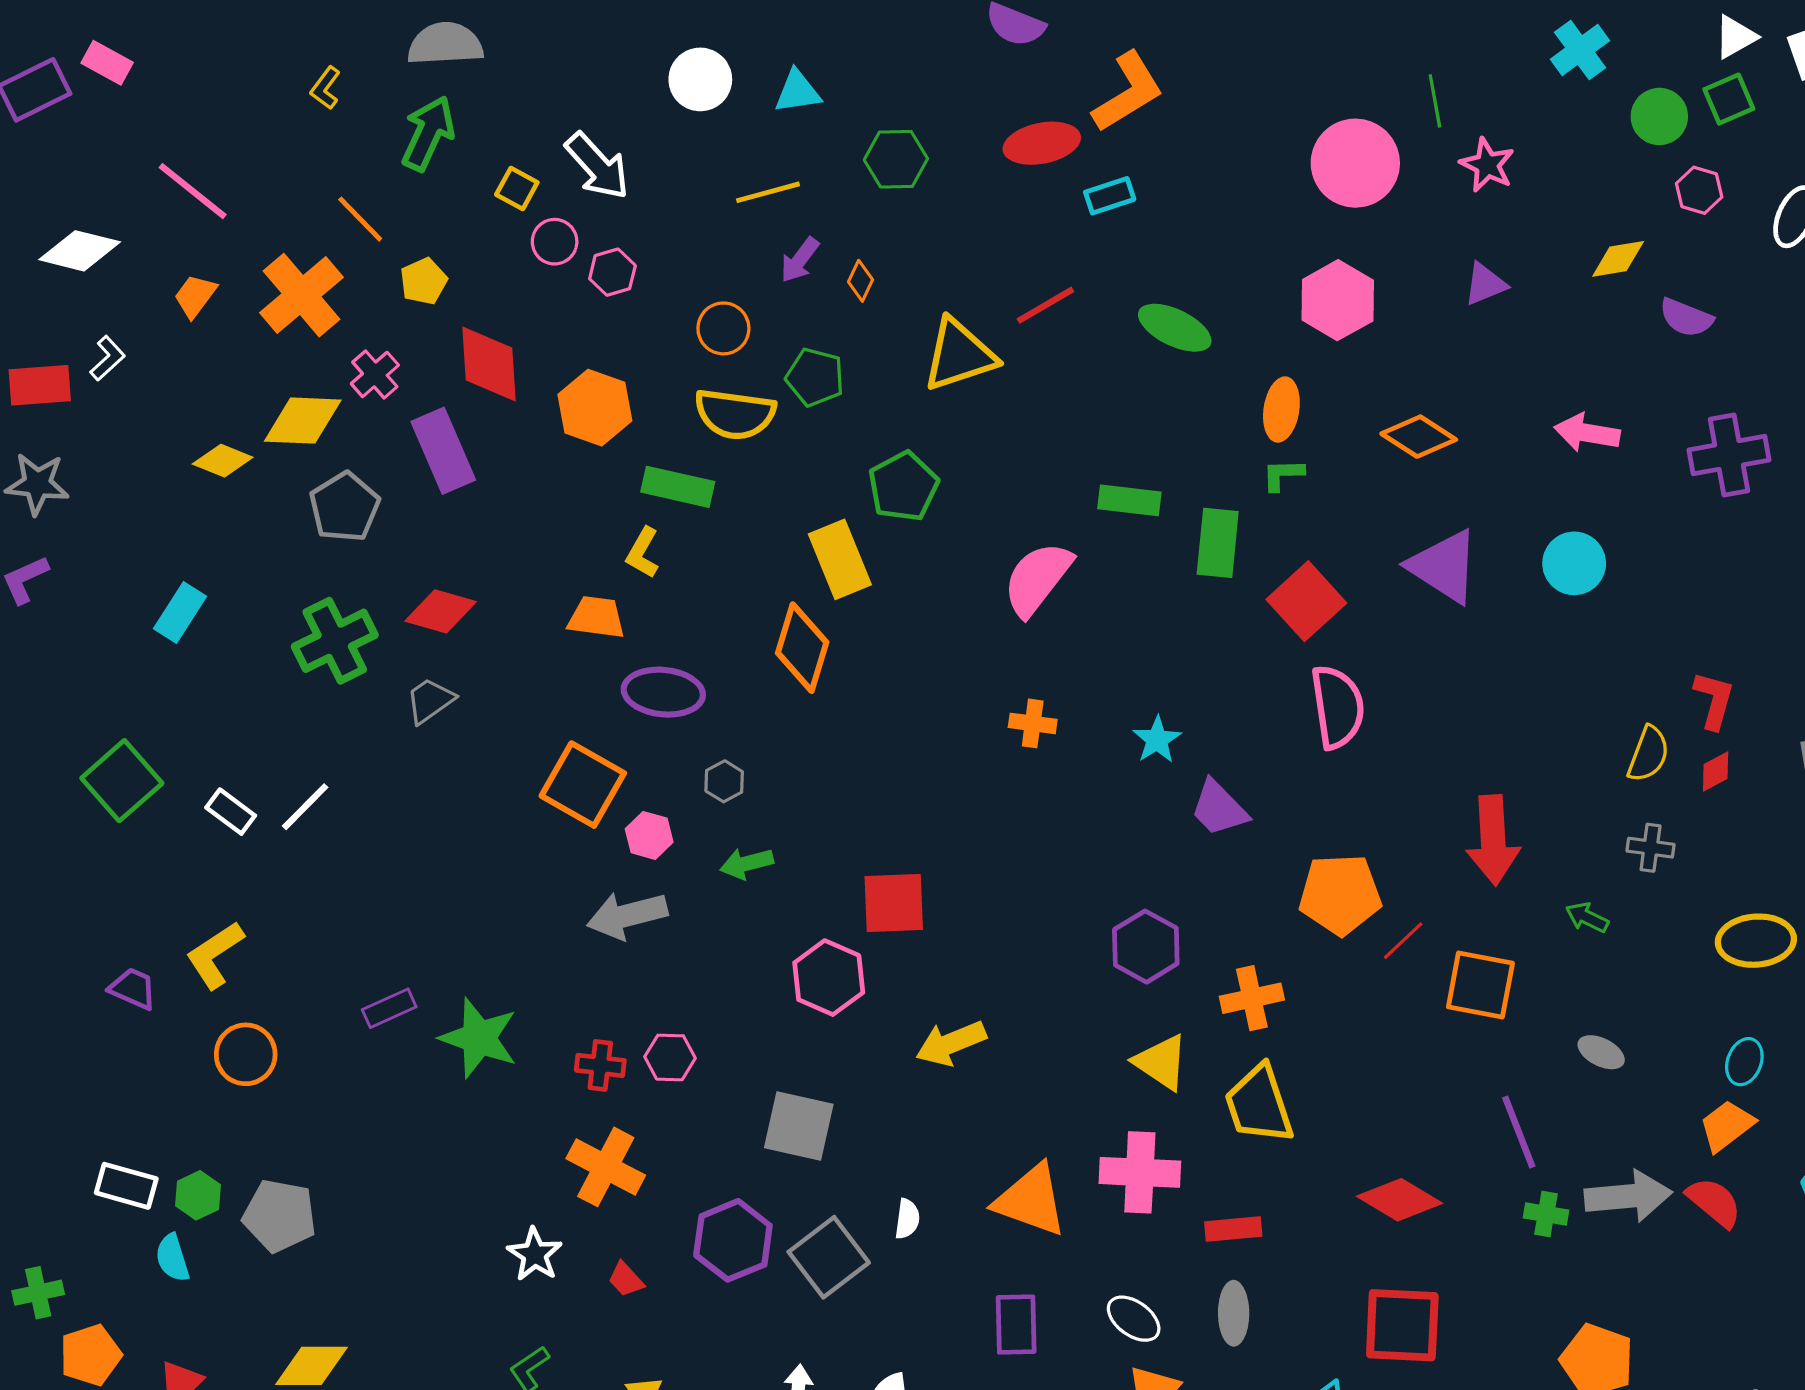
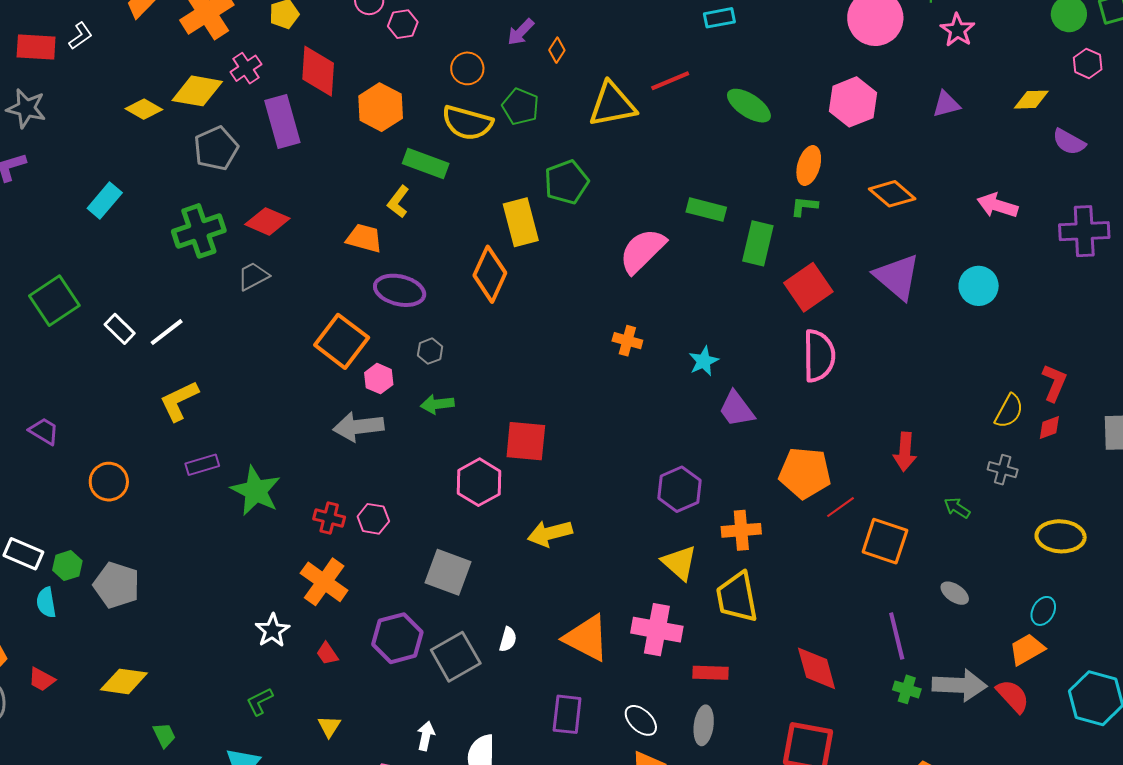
red arrow: (1493, 840) -> (905, 452), size x0.7
yellow L-shape: (215, 955) -> (179, 401), moved
red diamond: (1399, 1200) -> (817, 668), turned 36

